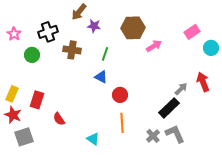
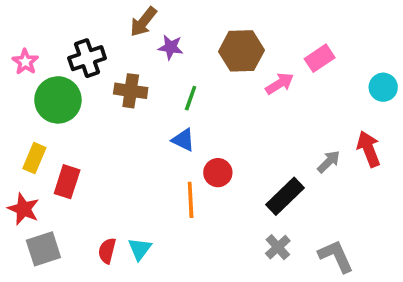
pink rectangle: (192, 32) -> (320, 58), moved
green circle: (32, 55) -> (58, 100), size x1.6
yellow rectangle: (12, 94) -> (34, 158), moved
black rectangle: (169, 108) -> (285, 196), moved
red semicircle: (59, 119) -> (107, 251), moved, turned 48
orange line: (122, 123) -> (191, 200), moved
gray L-shape: (175, 134) -> (336, 256), moved
cyan triangle: (93, 139) -> (140, 249), moved, turned 32

